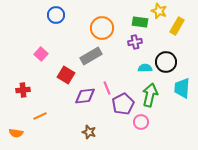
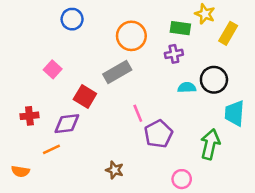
green arrow: (150, 95) -> (210, 144), moved
purple diamond: (85, 96) -> (67, 124), moved
pink circle: (141, 122) -> (182, 179), moved

